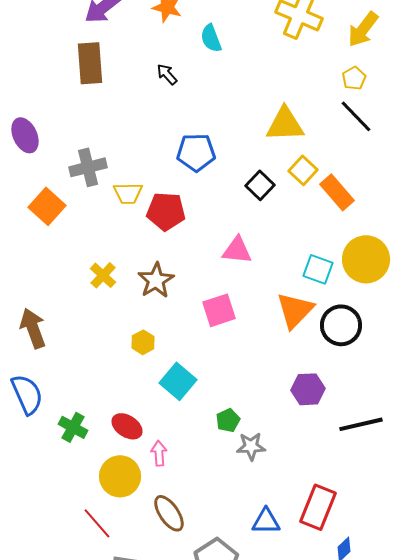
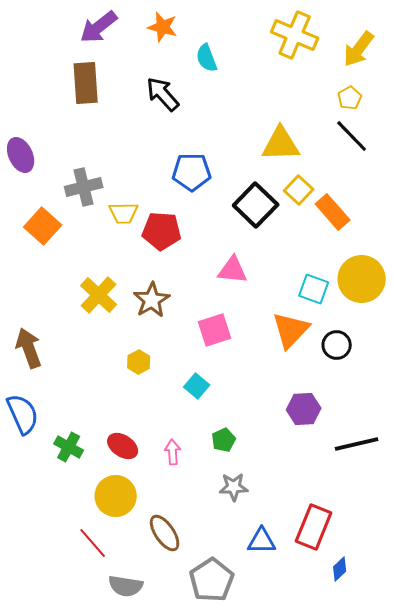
black arrow: (167, 74) -> (163, 94), size x1.6
black square: (260, 185) -> (256, 205), size x1.5
yellow cross: (103, 275) -> (99, 295), size x1.4
black circle: (341, 325) -> (337, 345), size x0.7
cyan square: (178, 381) -> (197, 386), moved, size x0.7
gray star: (251, 446) -> (234, 487), moved
pink arrow: (159, 453) -> (173, 452), moved

